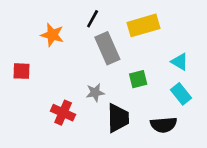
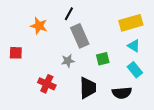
yellow rectangle: (143, 25) -> (131, 23), moved
gray star: (95, 93) -> (68, 61), moved

